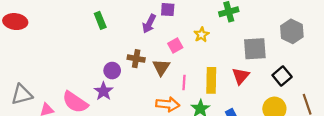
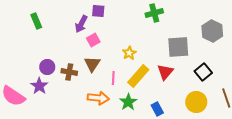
yellow star: (201, 35) -> (129, 53), moved
pink square: (175, 45) -> (93, 40), moved
brown cross: (136, 59) -> (69, 72), moved
yellow rectangle: (211, 80) -> (138, 76), turned 40

